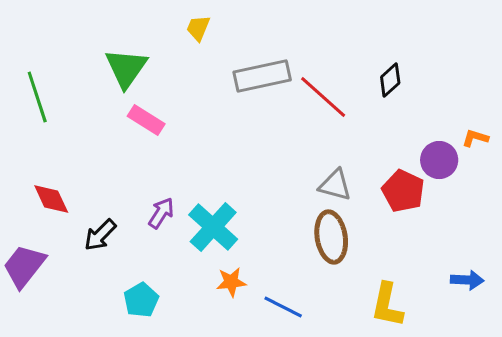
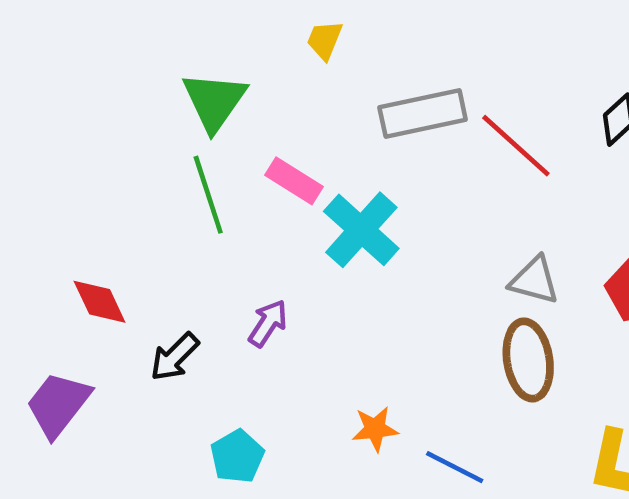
green line: (37, 97) -> (208, 195), moved
pink rectangle: (146, 120) -> (294, 181), moved
cyan cross: (213, 227) -> (361, 230), moved

